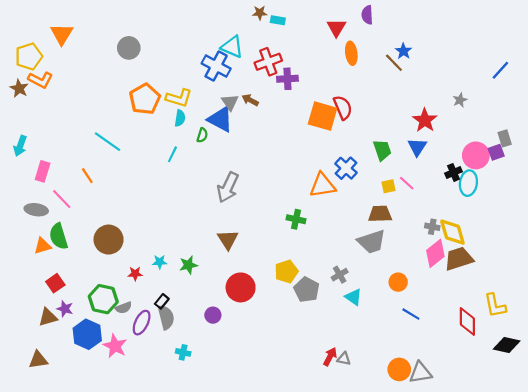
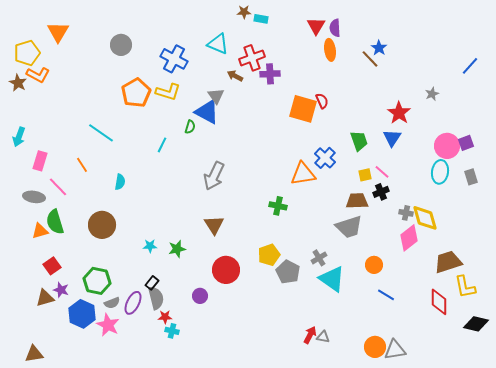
purple semicircle: (367, 15) -> (335, 28), moved
blue cross: (216, 66) -> (174, 59), moved
brown arrow: (250, 100) -> (235, 76), moved
red semicircle: (343, 108) -> (322, 101), size x0.7
cyan semicircle: (180, 118) -> (120, 182), moved
gray rectangle: (505, 138) -> (471, 177), moved
black cross: (453, 172) -> (381, 192), moved
brown trapezoid: (459, 259) -> (448, 262), moved
red star: (135, 274) -> (165, 317), moved
cyan triangle: (353, 297) -> (332, 279), size x1.6
gray semicircle: (123, 308) -> (112, 303), moved
brown triangle: (38, 360) -> (34, 354), moved

